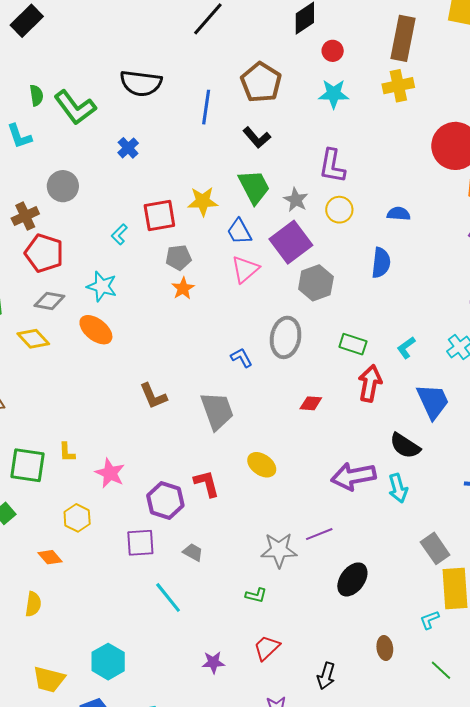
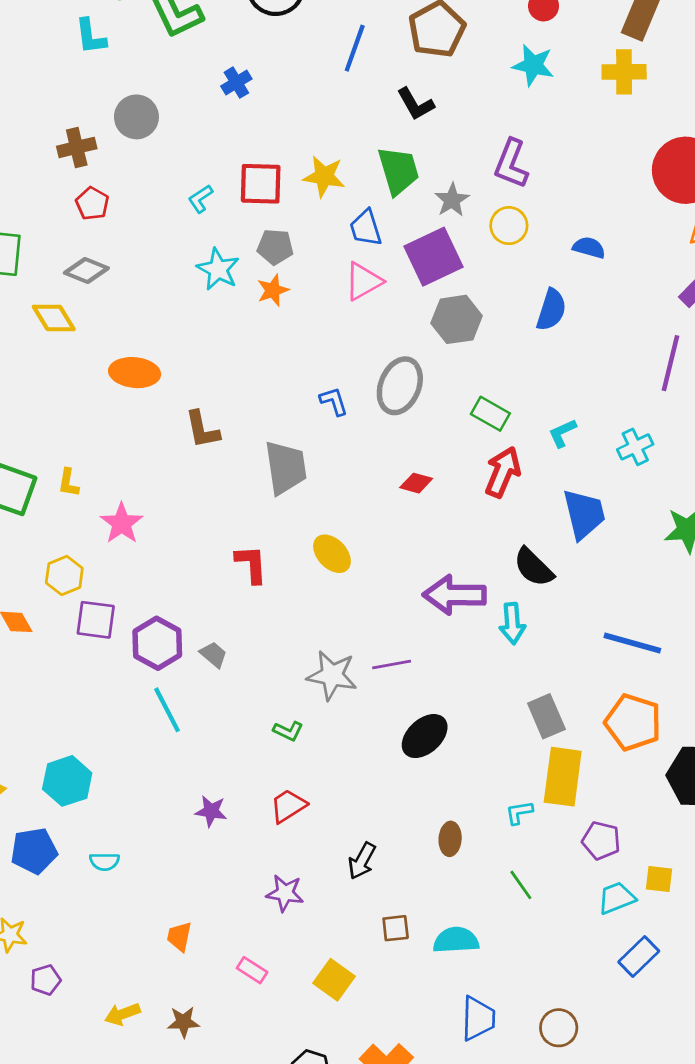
red pentagon: (44, 253) -> (92, 204), size x0.6
cyan star: (102, 286) -> (218, 269), moved
orange ellipse: (96, 330) -> (135, 373), moved, turned -44
purple hexagon: (165, 501) -> (157, 643), moved
purple square: (140, 543) -> (96, 620), moved

